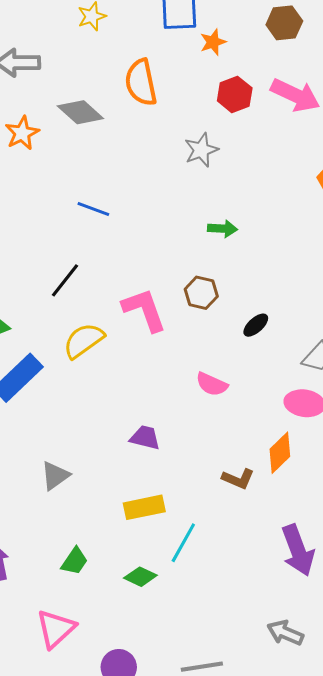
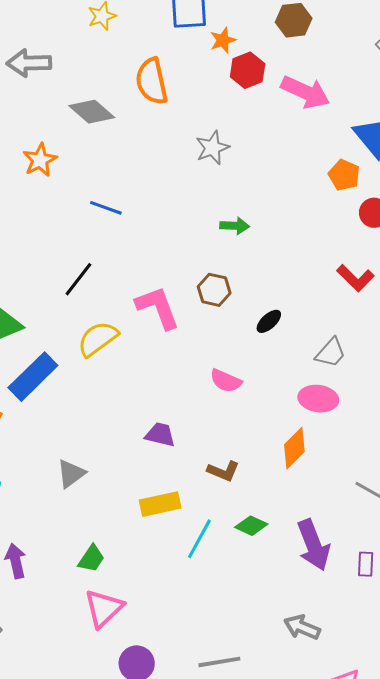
red hexagon: (235, 94) -> (248, 70), moved
orange star: (22, 133) -> (40, 160), moved
brown L-shape: (238, 479) -> (223, 471), moved
green diamond: (140, 577) -> (251, 526), moved
pink triangle: (56, 629) -> (104, 608), moved

